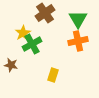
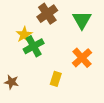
orange cross: (78, 41) -> (82, 58), moved, turned -30
brown star: (11, 65) -> (12, 82), moved

